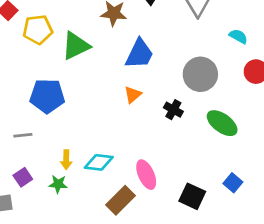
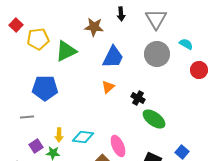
gray circle: (200, 74) -> (157, 54), moved
green ellipse: (222, 123) -> (154, 119), moved
purple square: (23, 177) -> (36, 146), moved

